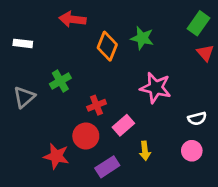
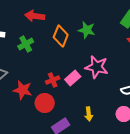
green cross: (60, 81) -> (26, 44), moved
pink rectangle: (123, 125) -> (73, 78), moved
red star: (56, 156) -> (23, 90), moved

